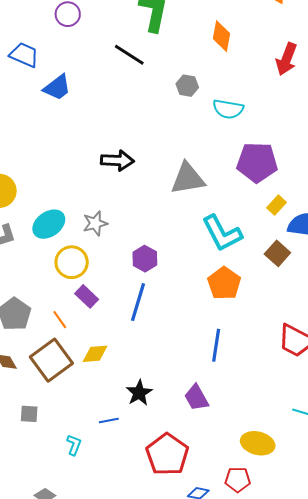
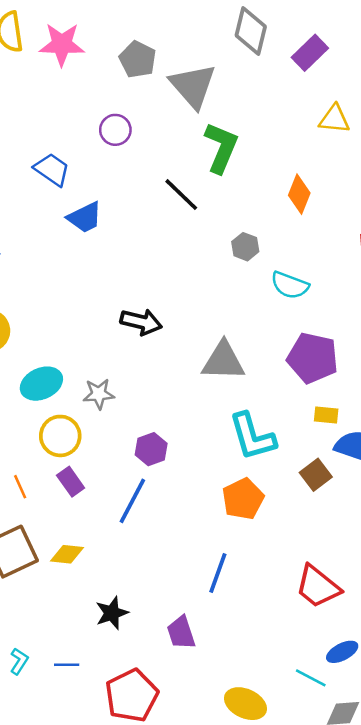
yellow rectangle: (276, 205) -> (326, 415), turned 42
orange line: (60, 320) -> (20, 487), moved
blue line: (109, 420) -> (67, 665), moved

